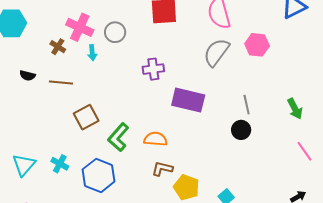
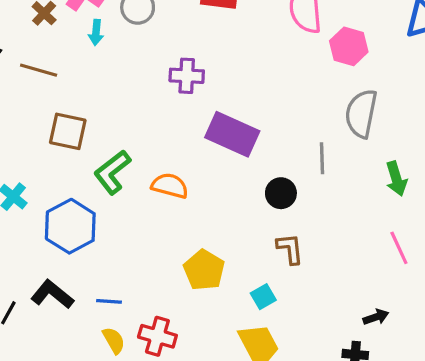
pink hexagon: (257, 45) -> (349, 46), moved
gray semicircle: (216, 52) -> (361, 114), moved, turned -36
brown square: (86, 117) -> (68, 131), turned 30
black circle: (241, 130) -> (281, 193), moved
brown L-shape: (162, 169) -> (290, 249), moved, turned 60

